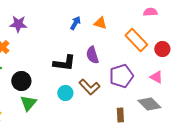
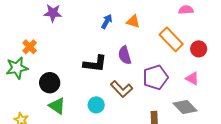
purple star: (18, 24) -> (53, 13), moved
cyan circle: (65, 93) -> (96, 105), moved
green triangle: (28, 103) -> (57, 106), turned -36

